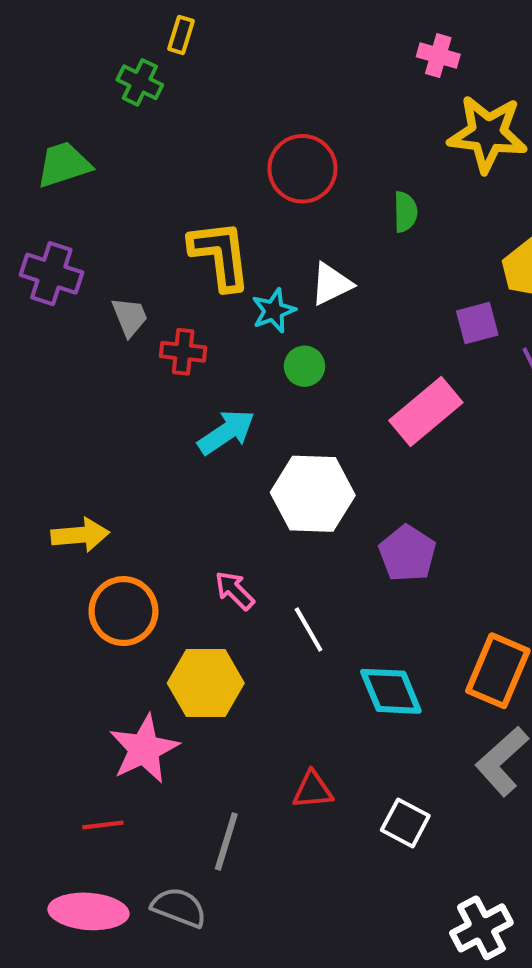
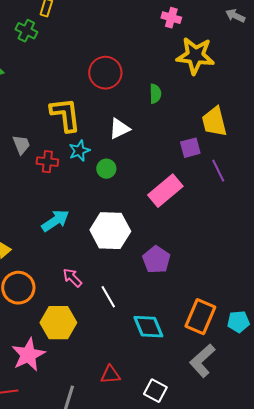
cyan star: (274, 311) -> (79, 151), moved
cyan arrow: (226, 432) -> (55, 221), moved

